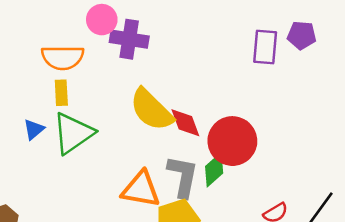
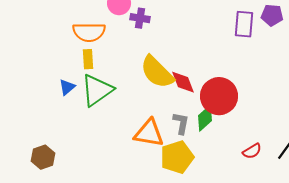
purple cross: (129, 39) -> (140, 18), size x0.7
gray L-shape: (183, 176) -> (181, 123), size x0.7

